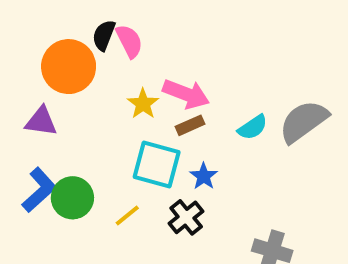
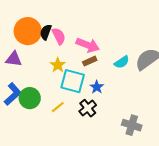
black semicircle: (104, 35) -> (46, 32), moved
pink semicircle: (129, 41) -> (59, 36), moved
yellow star: (143, 104) -> (58, 65), moved

